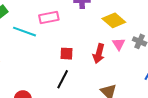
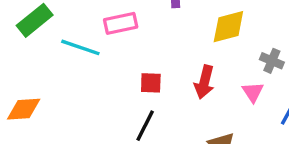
yellow diamond: (114, 20) -> (228, 27), turned -55
pink triangle: (119, 44) -> (253, 92), moved

